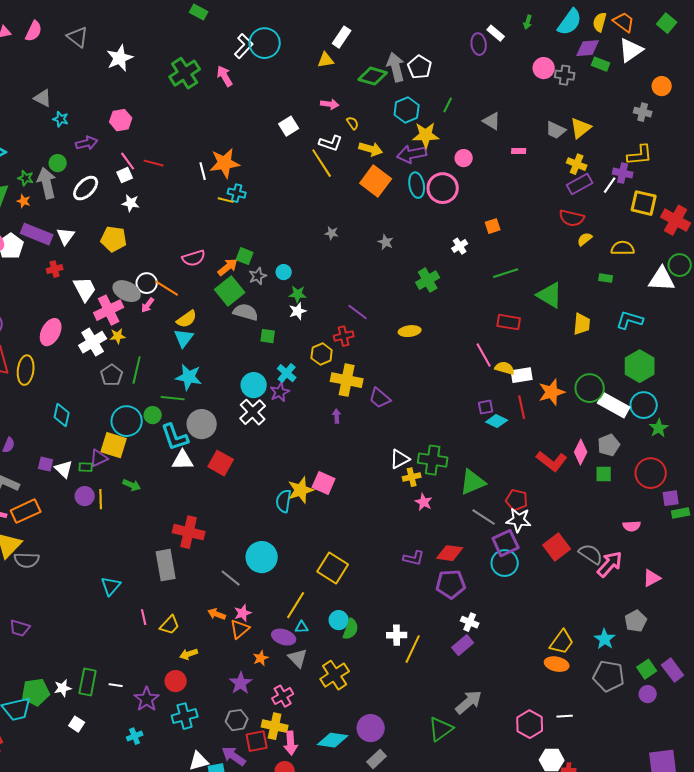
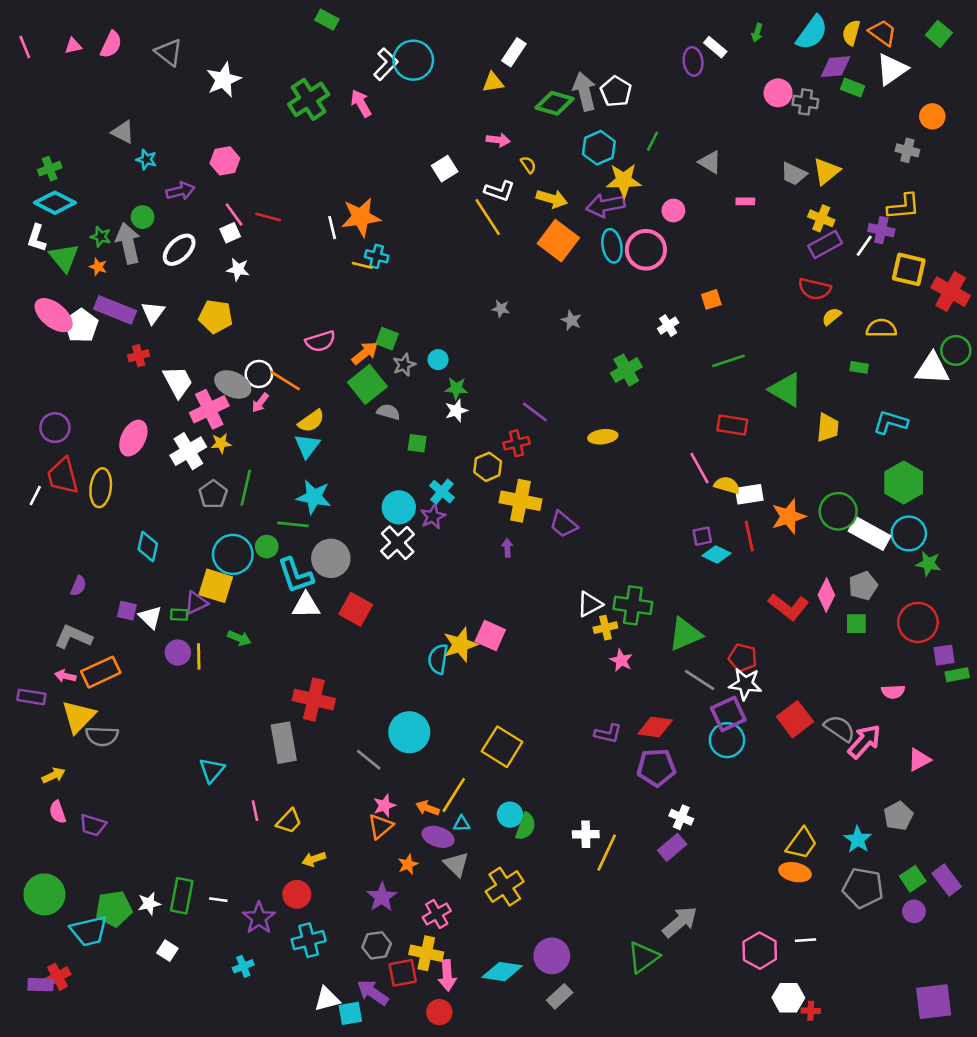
gray semicircle: (246, 312) -> (388, 412), size x0.7
green star: (659, 428) -> (928, 564), turned -30
orange arrow: (217, 614) -> (428, 808), moved

